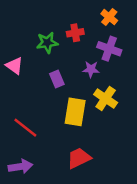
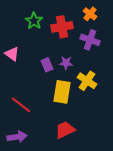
red cross: (75, 33) -> (62, 27), size x1.5
green star: (47, 43) -> (34, 21), moved, turned -30
purple star: (91, 69) -> (66, 63), moved

